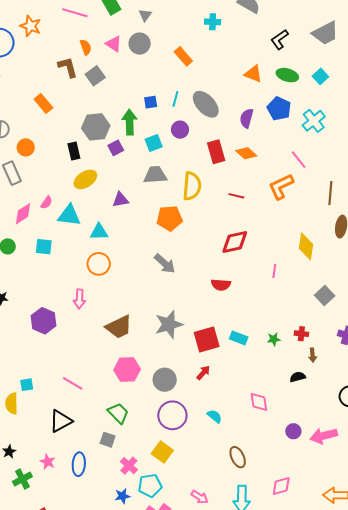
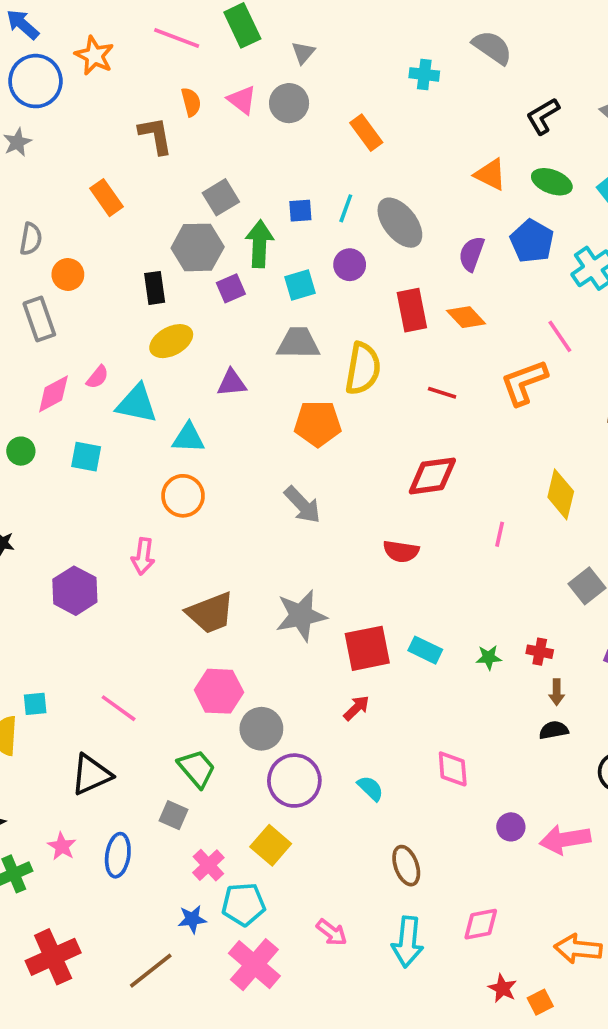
gray square: (95, 76) -> (221, 197), moved
black semicircle: (298, 377) -> (554, 730), moved
gray circle: (165, 380) -> (261, 729), moved

